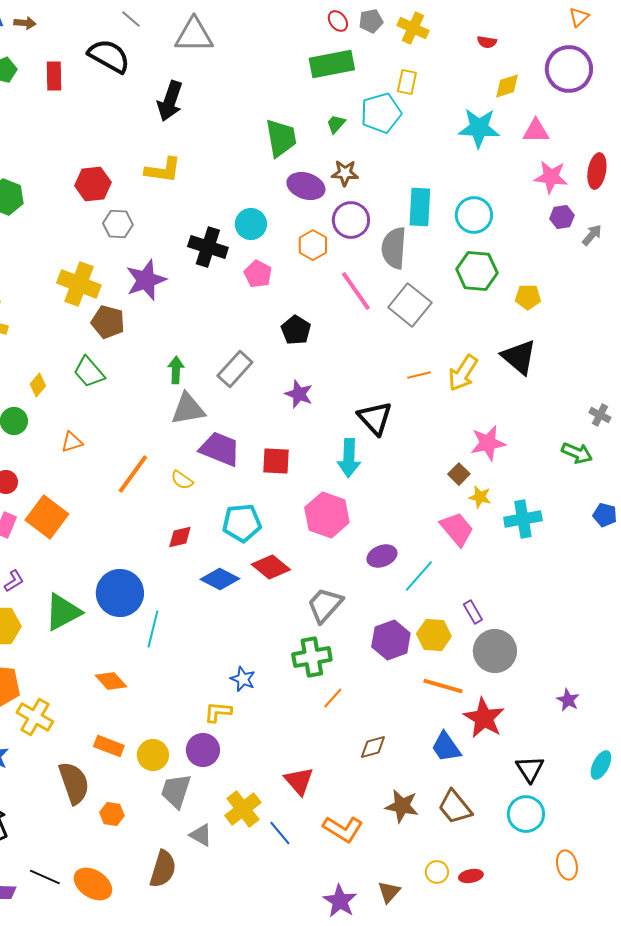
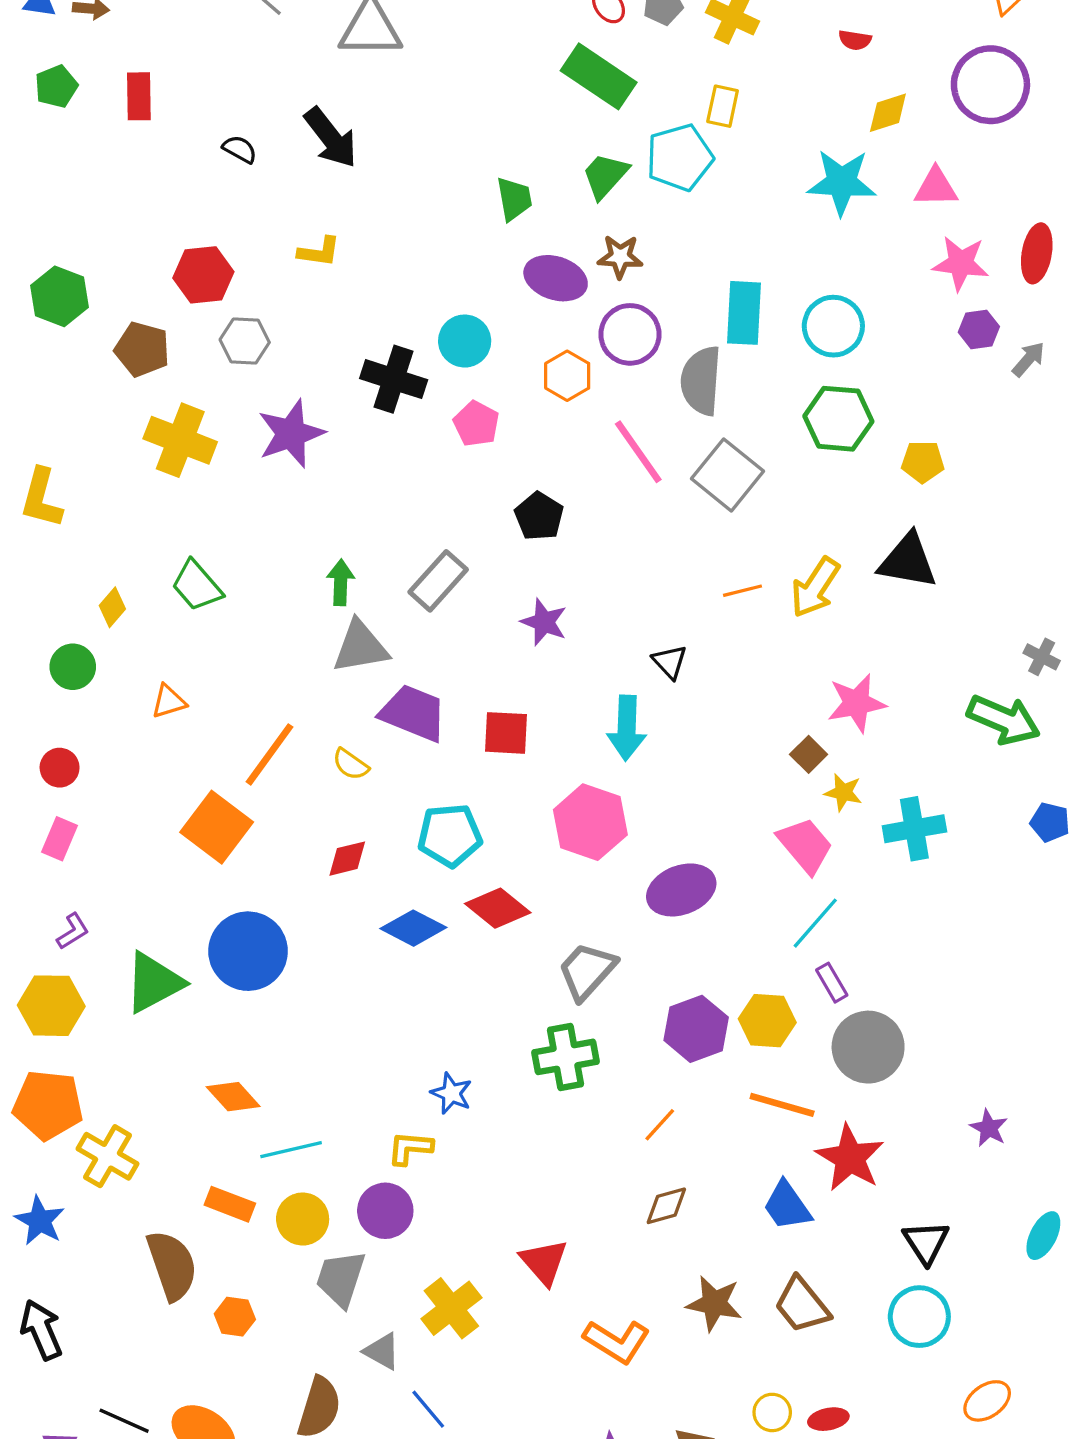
black semicircle: (109, 56) -> (240, 149), moved, size x0.5
green rectangle: (332, 64) -> (599, 76), turned 45
black arrow: (170, 101) -> (331, 138), turned -57
green trapezoid: (336, 124) -> (605, 176), size x1.5
green trapezoid: (281, 138) -> (514, 199), size x0.7
yellow L-shape: (163, 170) -> (319, 252), size x0.7
brown pentagon: (108, 322) -> (142, 349), moved
black triangle: (519, 357) -> (908, 561), turned -30
black triangle: (375, 418) -> (670, 662), size x0.6
green arrow: (577, 453) -> (1004, 720), size x1.4
orange square: (47, 517) -> (217, 827), moved
purple ellipse: (382, 556) -> (681, 890), size x1.4
cyan line: (419, 576) -> (815, 923), moved
cyan line: (153, 629) -> (291, 1150), moved, turned 63
orange line: (333, 698) -> (660, 1125), moved
blue line: (280, 833) -> (428, 1409), moved
orange ellipse: (567, 865) -> (987, 1401), turned 68

